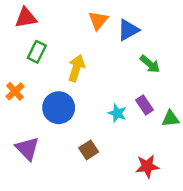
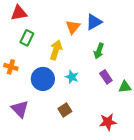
orange triangle: (98, 20) -> (73, 27), moved
green arrow: (150, 64) -> (99, 51), moved, turned 70
orange cross: (15, 91) -> (11, 67), turned -32
cyan star: (117, 113) -> (72, 77), moved

